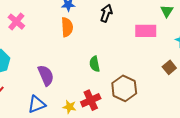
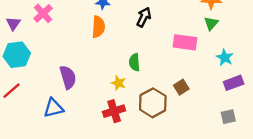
green semicircle: (95, 64) -> (134, 62), moved
brown square: (169, 67) -> (181, 87), moved
yellow star: (69, 107) -> (118, 83), moved

